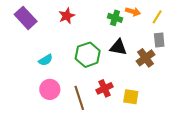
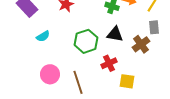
cyan semicircle: (46, 60) -> (43, 36), moved
red cross: (105, 88) -> (109, 63), moved

